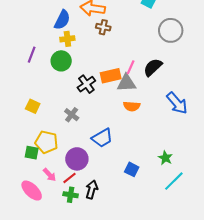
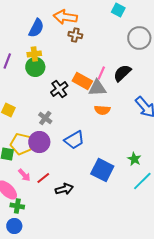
yellow cross: (67, 39) -> (34, 54), moved
orange rectangle: (111, 76) -> (82, 81), turned 42
purple circle: (77, 159) -> (39, 142), moved
blue square: (132, 169) -> (102, 170), size x1.6
black arrow: (92, 189) -> (64, 189), turned 60
green cross: (71, 195) -> (17, 206), moved

